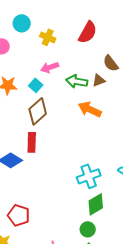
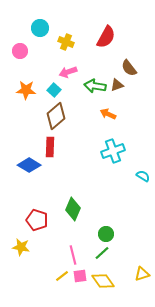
orange arrow: (90, 109) -> (108, 114), size x0.7
cyan cross: (89, 176) -> (113, 151), moved
green diamond: (96, 204) -> (73, 209), moved, turned -35

